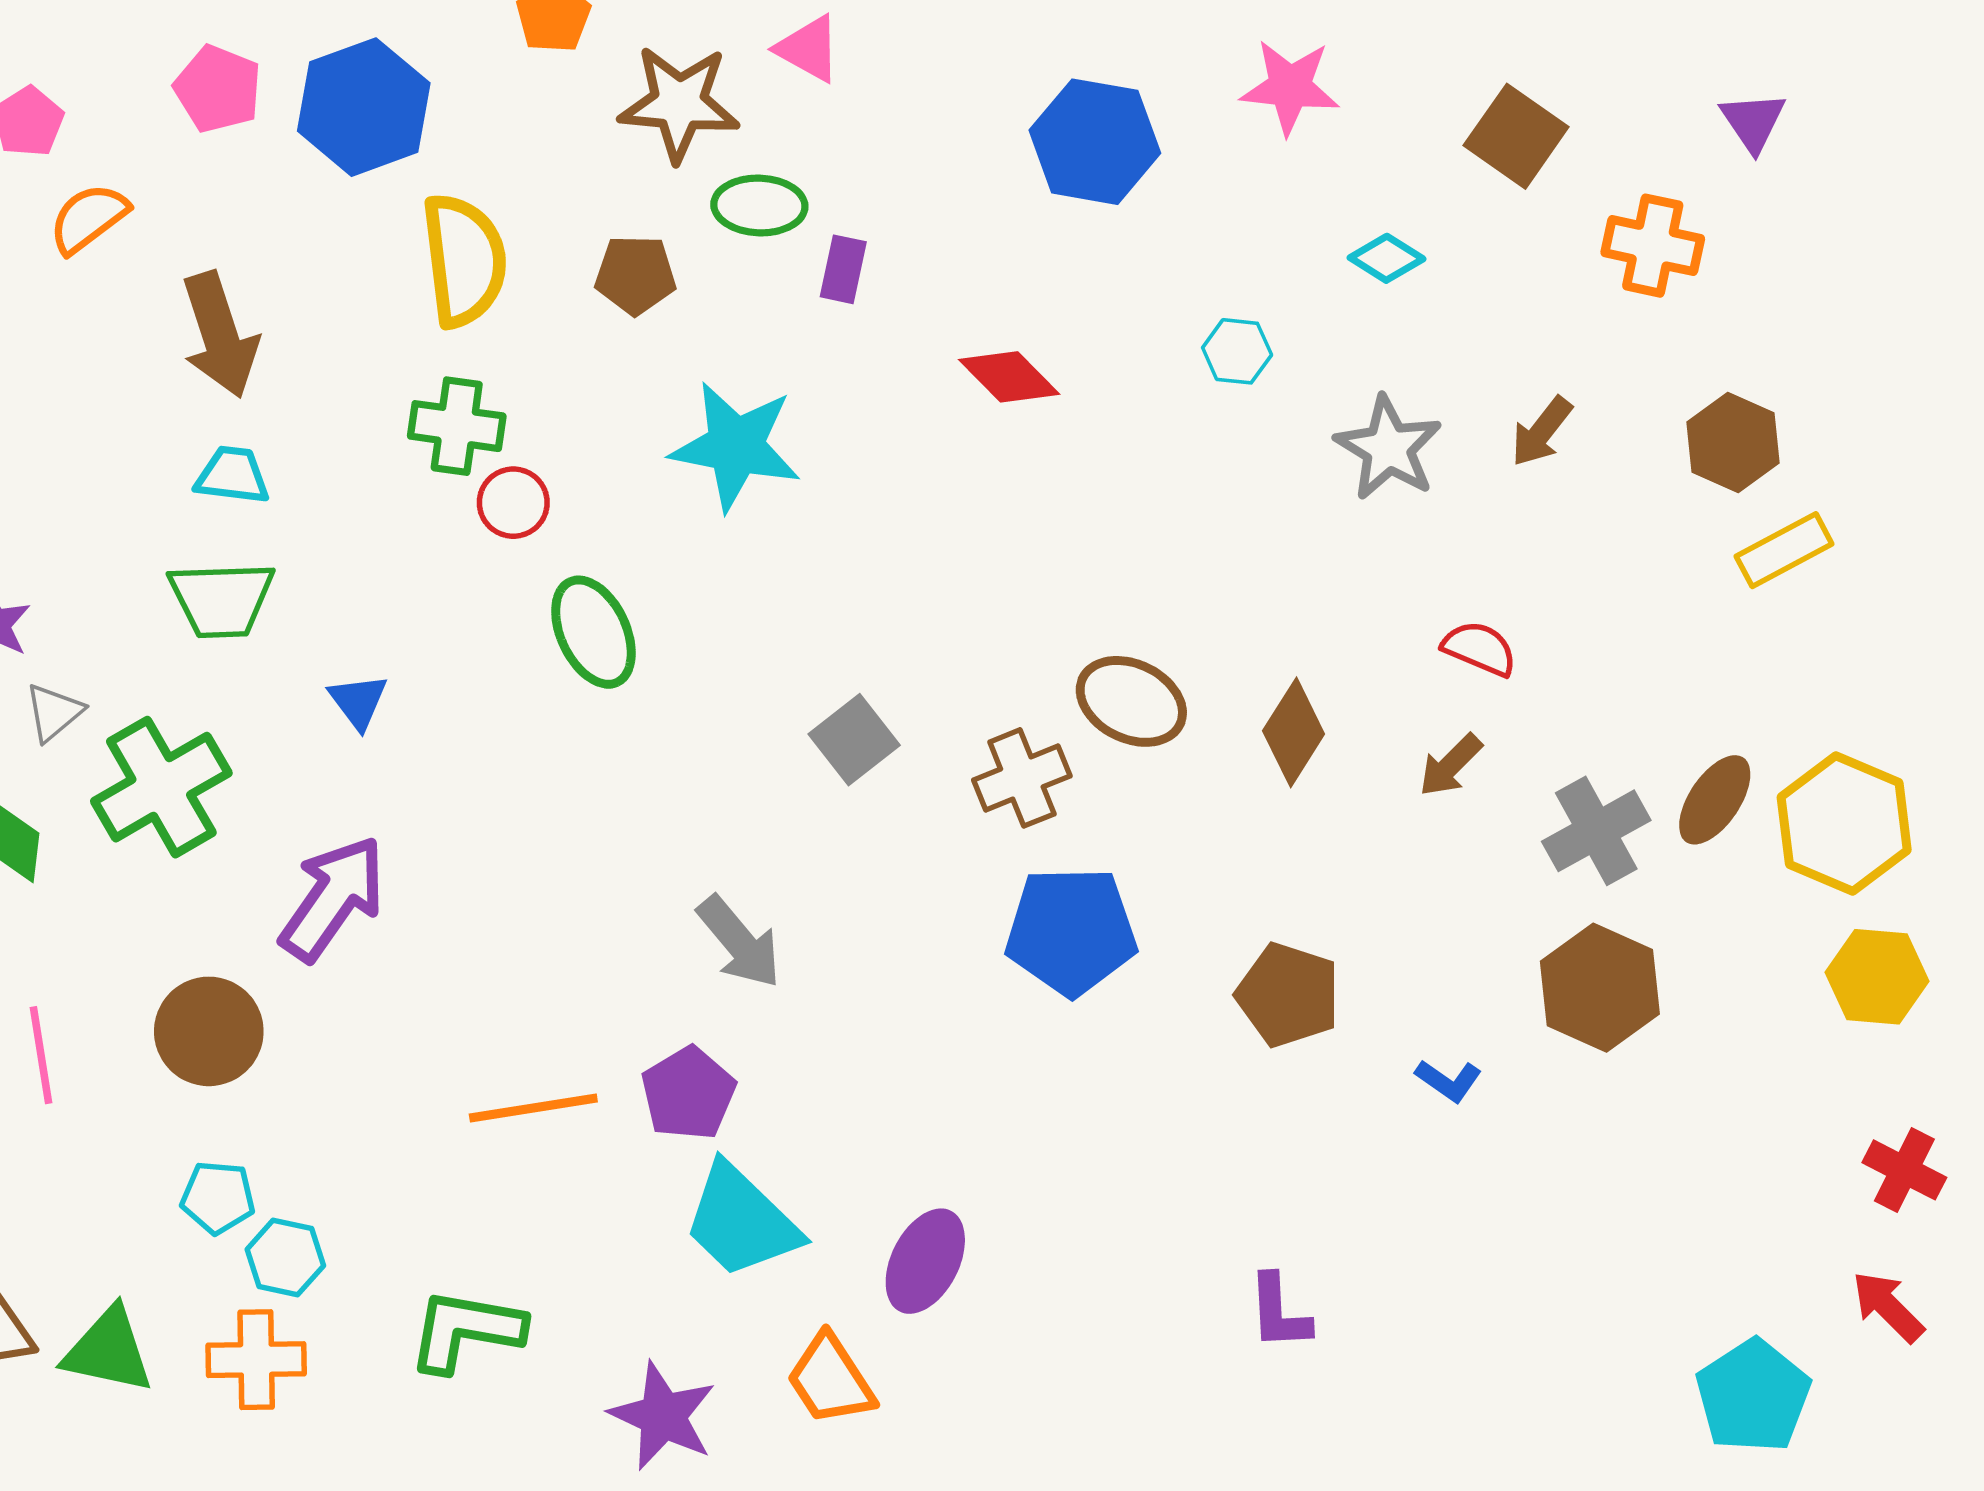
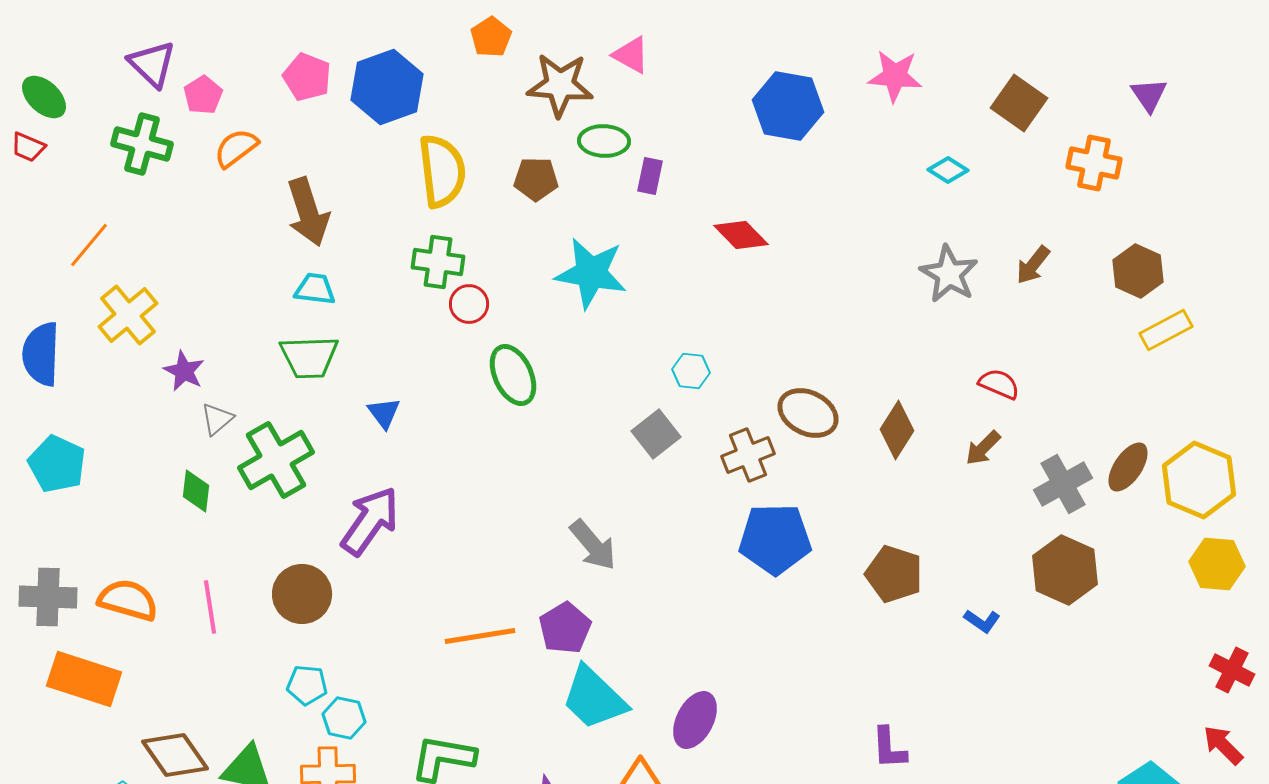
cyan hexagon: (1237, 351) -> (691, 371), moved

